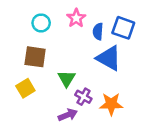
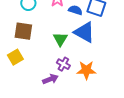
blue semicircle: (98, 31) -> (75, 10), turned 104
green triangle: (66, 79) -> (60, 39), moved

